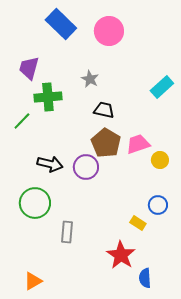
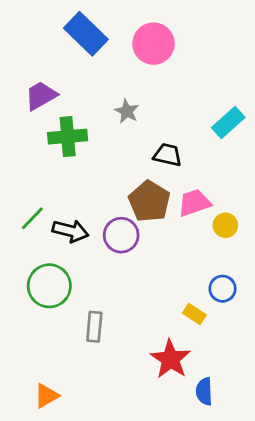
purple trapezoid: (29, 68) -> (41, 96), turned 45
black trapezoid: (104, 110) -> (168, 155), moved
green line: (22, 121) -> (32, 218), moved

